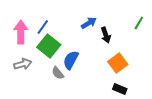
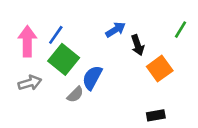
orange square: (118, 63) -> (160, 69), moved
gray semicircle: (58, 73) -> (75, 95), turned -96
black rectangle: (120, 89) -> (156, 115), turned -32

